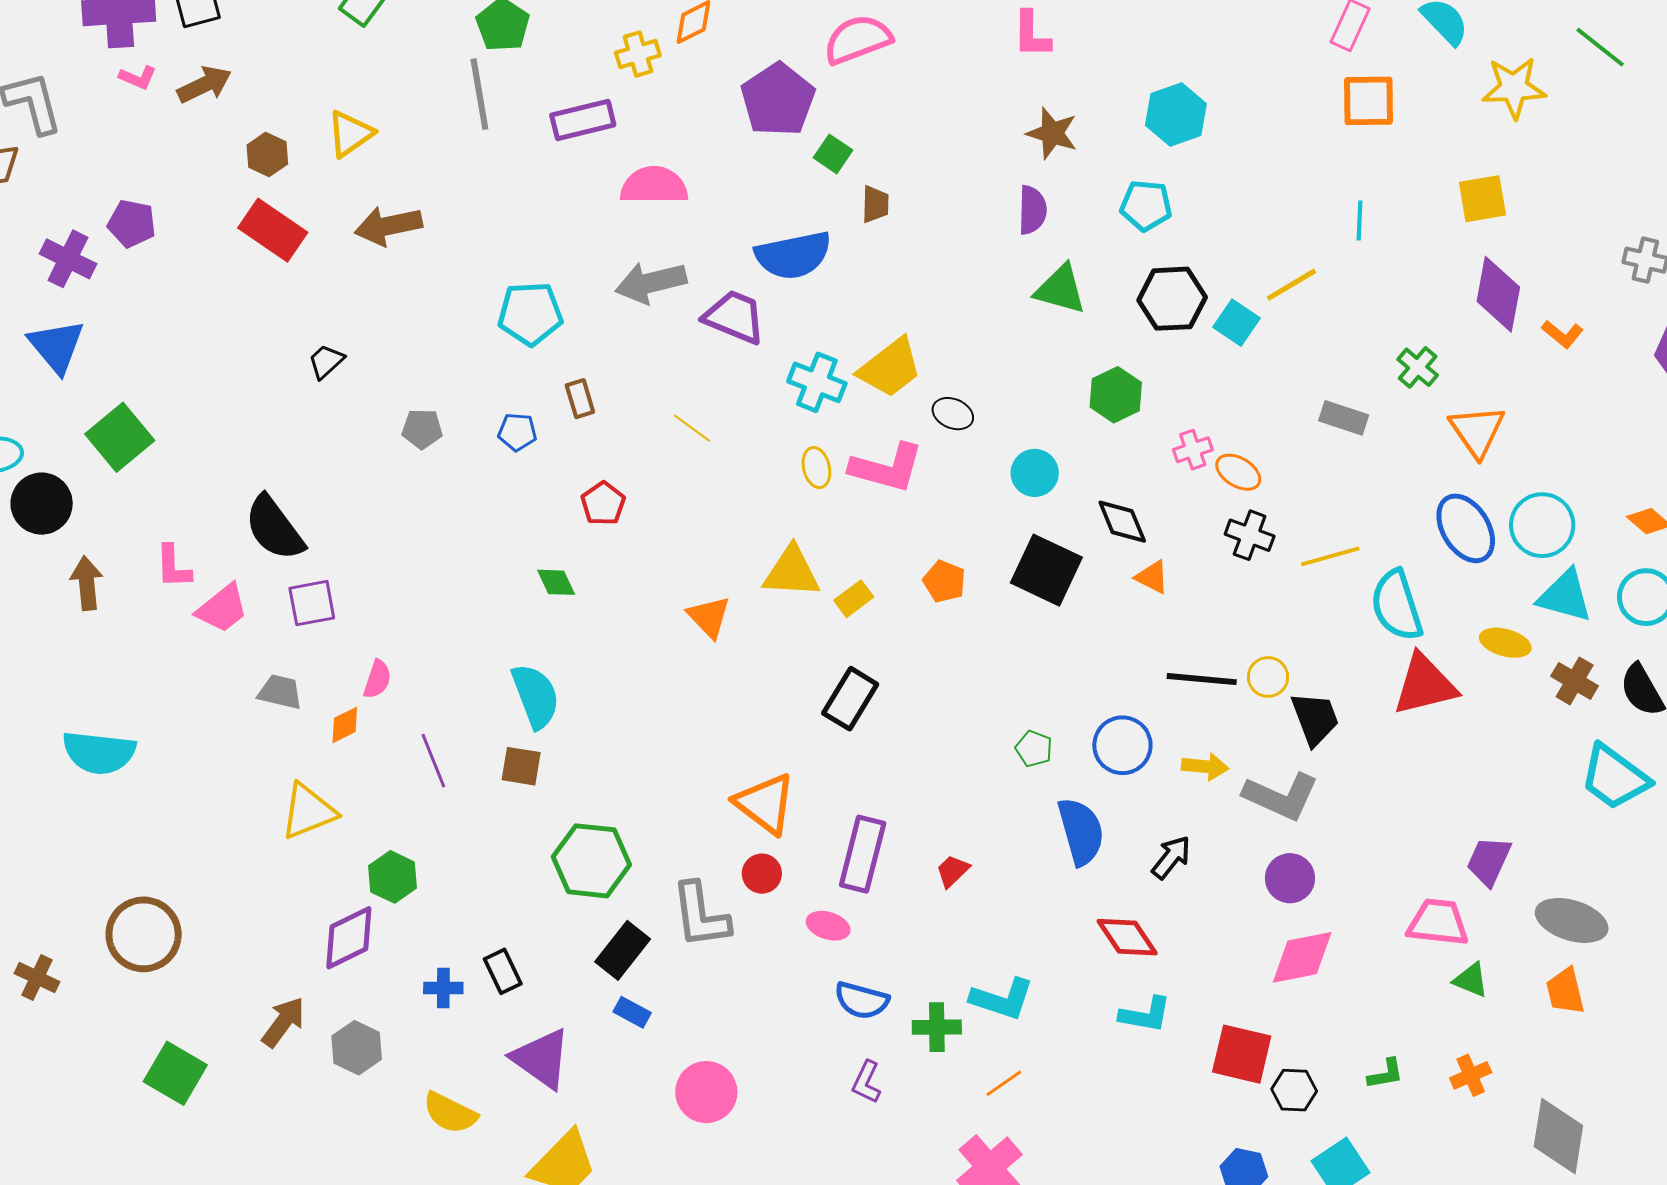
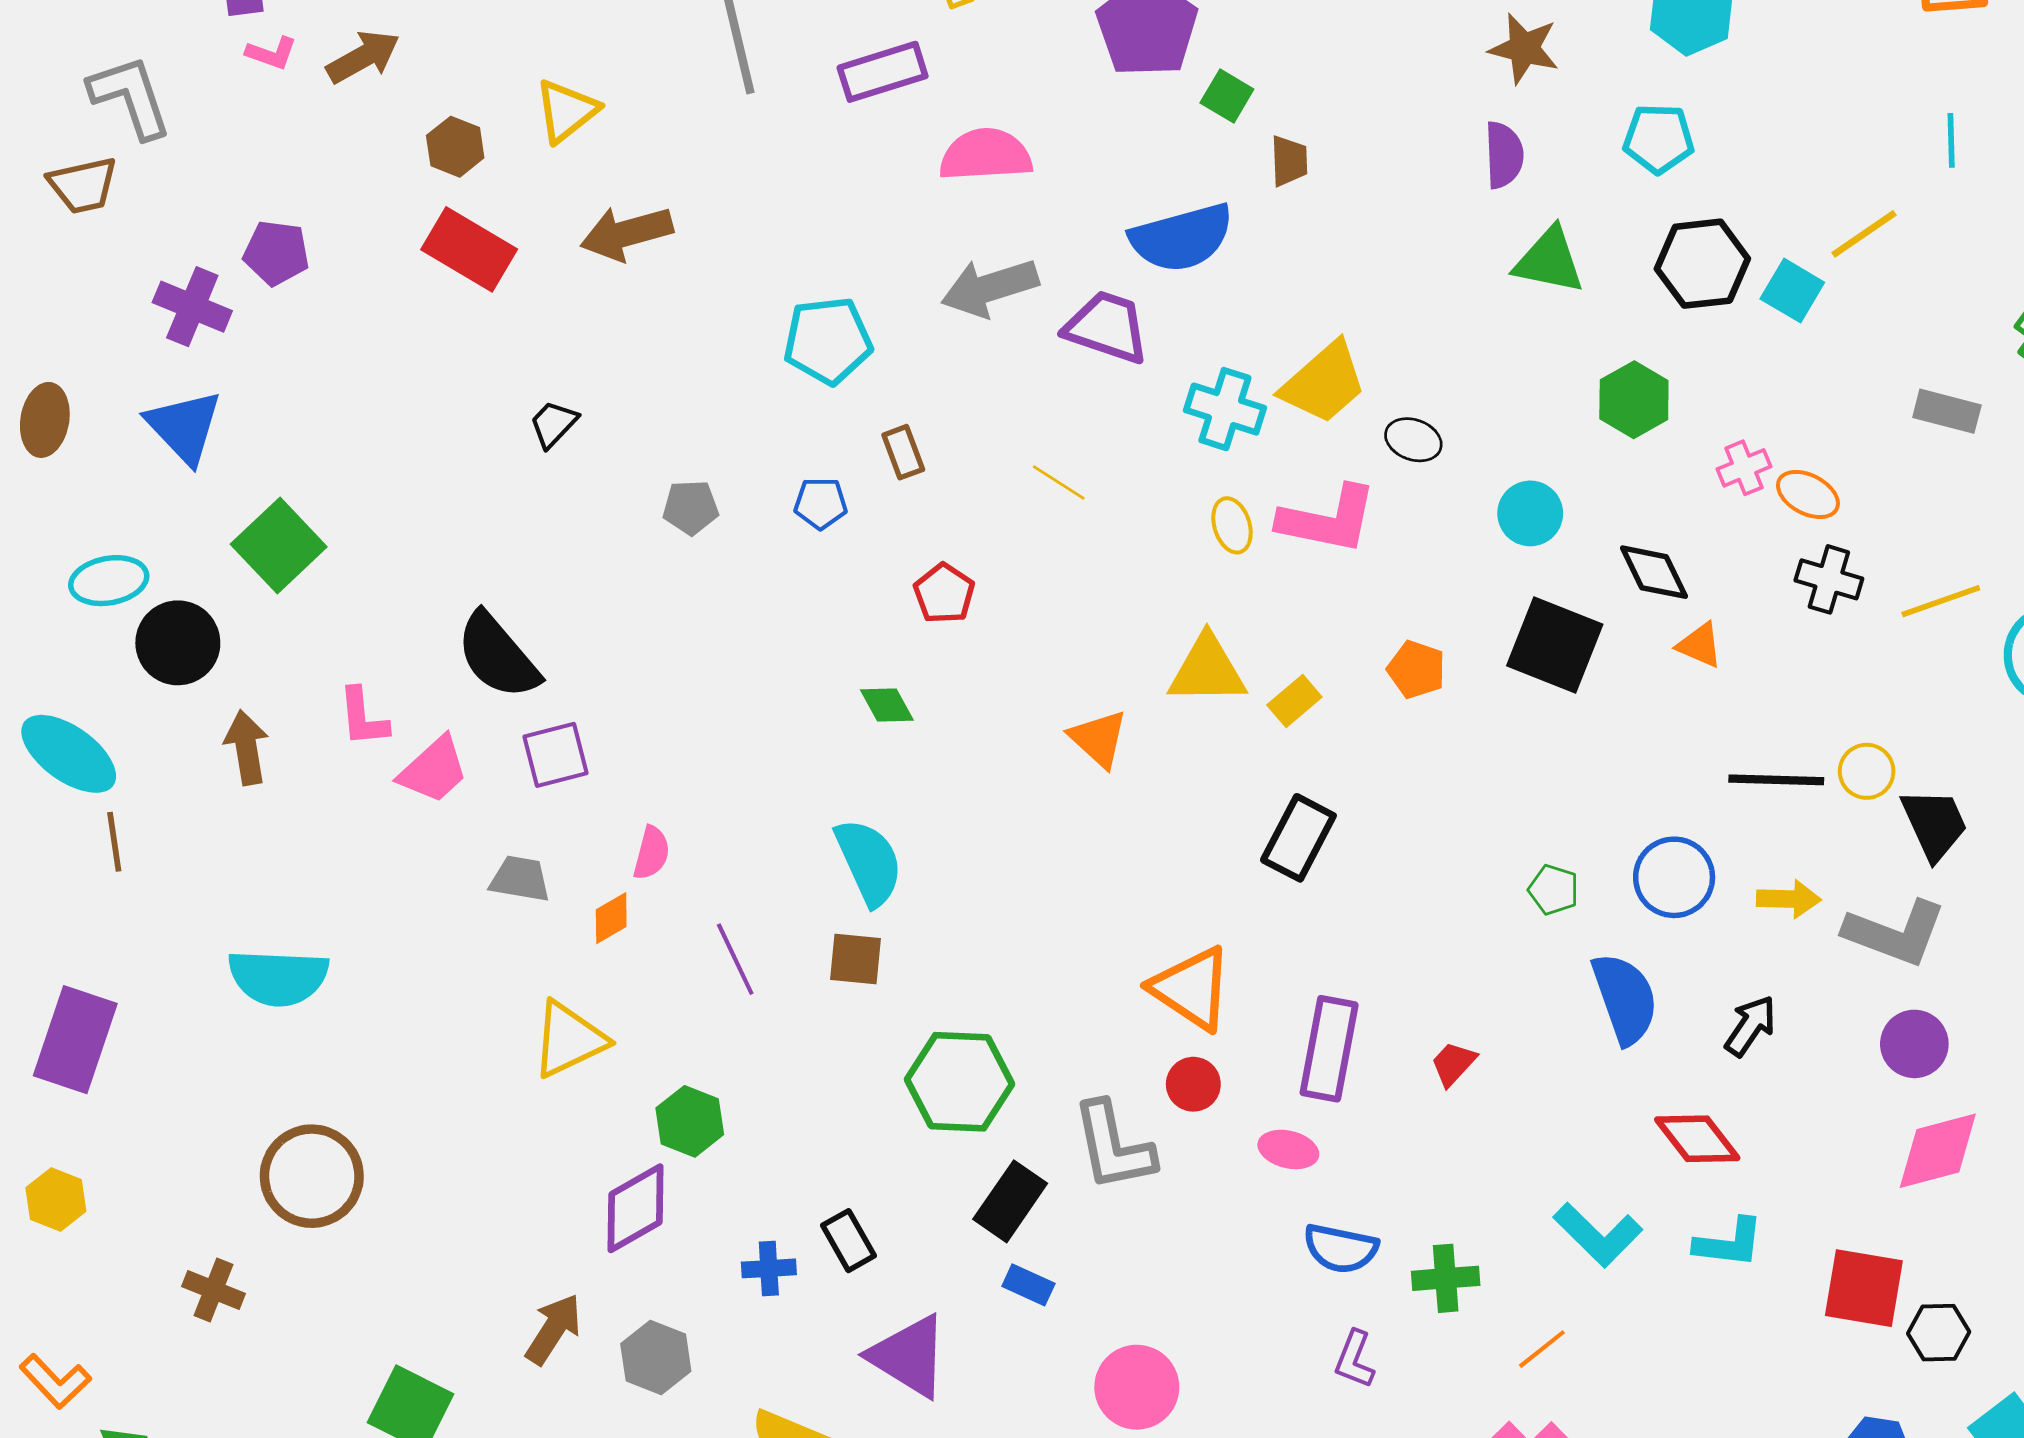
brown circle: (144, 934) -> (312, 1176), moved
cyan L-shape: (1002, 999) -> (1598, 1235), moved, turned 30

